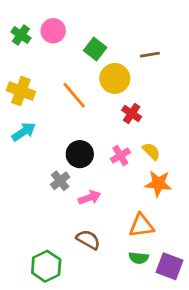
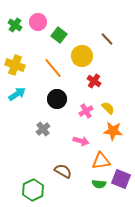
green square: (95, 49) -> (59, 35), moved
brown line: (150, 55) -> (107, 39), turned 56
black circle: (80, 154) -> (57, 99), moved
pink arrow: (90, 198) -> (81, 141), moved, turned 35
purple square: (169, 266) -> (121, 179), moved

